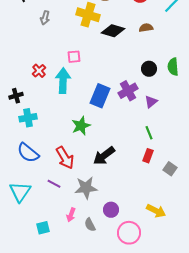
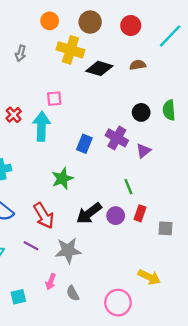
purple cross: (128, 91) -> (117, 138), turned -30
blue rectangle: (100, 96) -> (84, 144), size x0.7
green line: (149, 133) -> (128, 187), moved
gray square: (170, 169) -> (165, 228), turned -32
purple circle: (111, 210) -> (116, 216), moved

